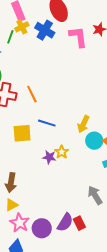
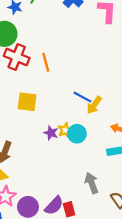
blue line: (47, 123) -> (83, 97), moved
cyan circle: (94, 141) -> (77, 134), moved

